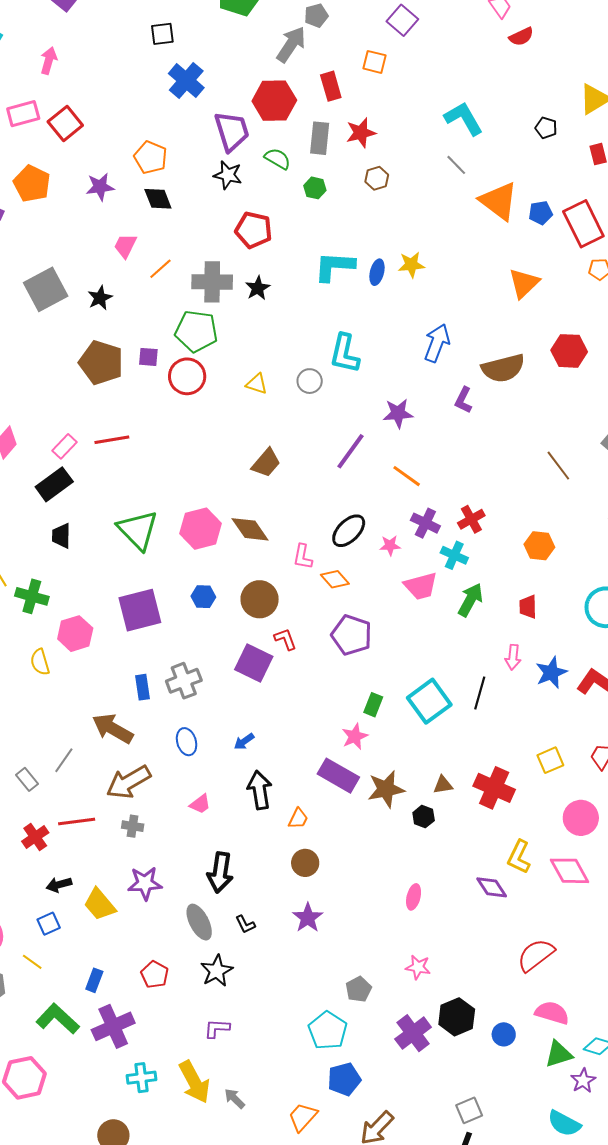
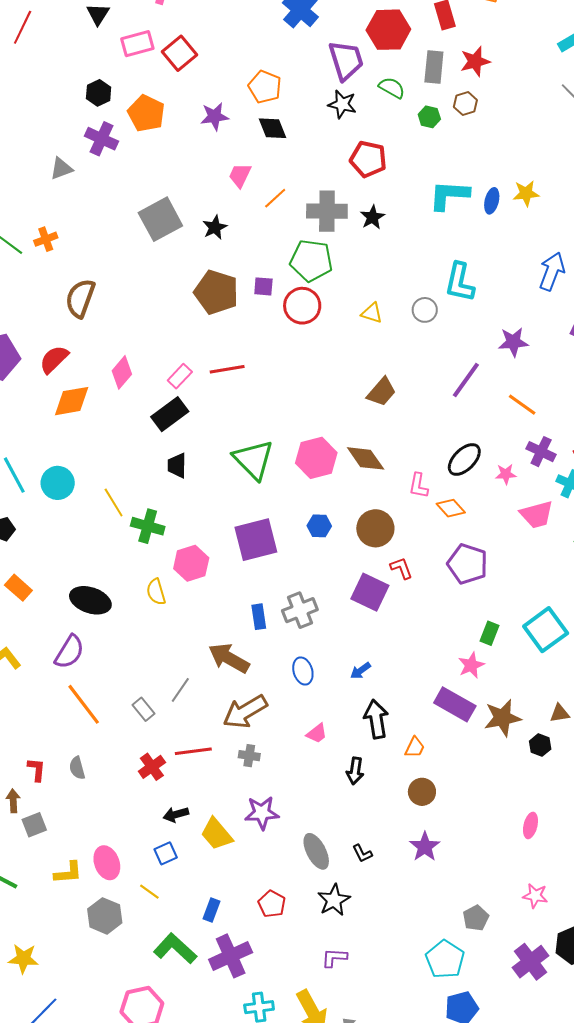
brown hexagon: (377, 178) -> (465, 104), moved
black arrow: (220, 872) -> (355, 771), moved, size x0.7

